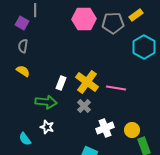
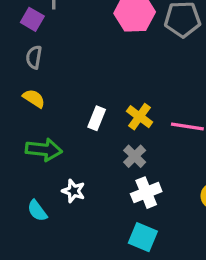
yellow cross: (87, 82) -> (140, 117), size x0.7
green arrow: (46, 102) -> (44, 150), moved
white cross: (105, 128) -> (146, 193), moved

